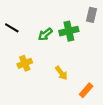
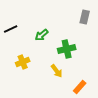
black line: (12, 28) -> (11, 29), turned -56
green cross: (69, 31) -> (67, 49), moved

